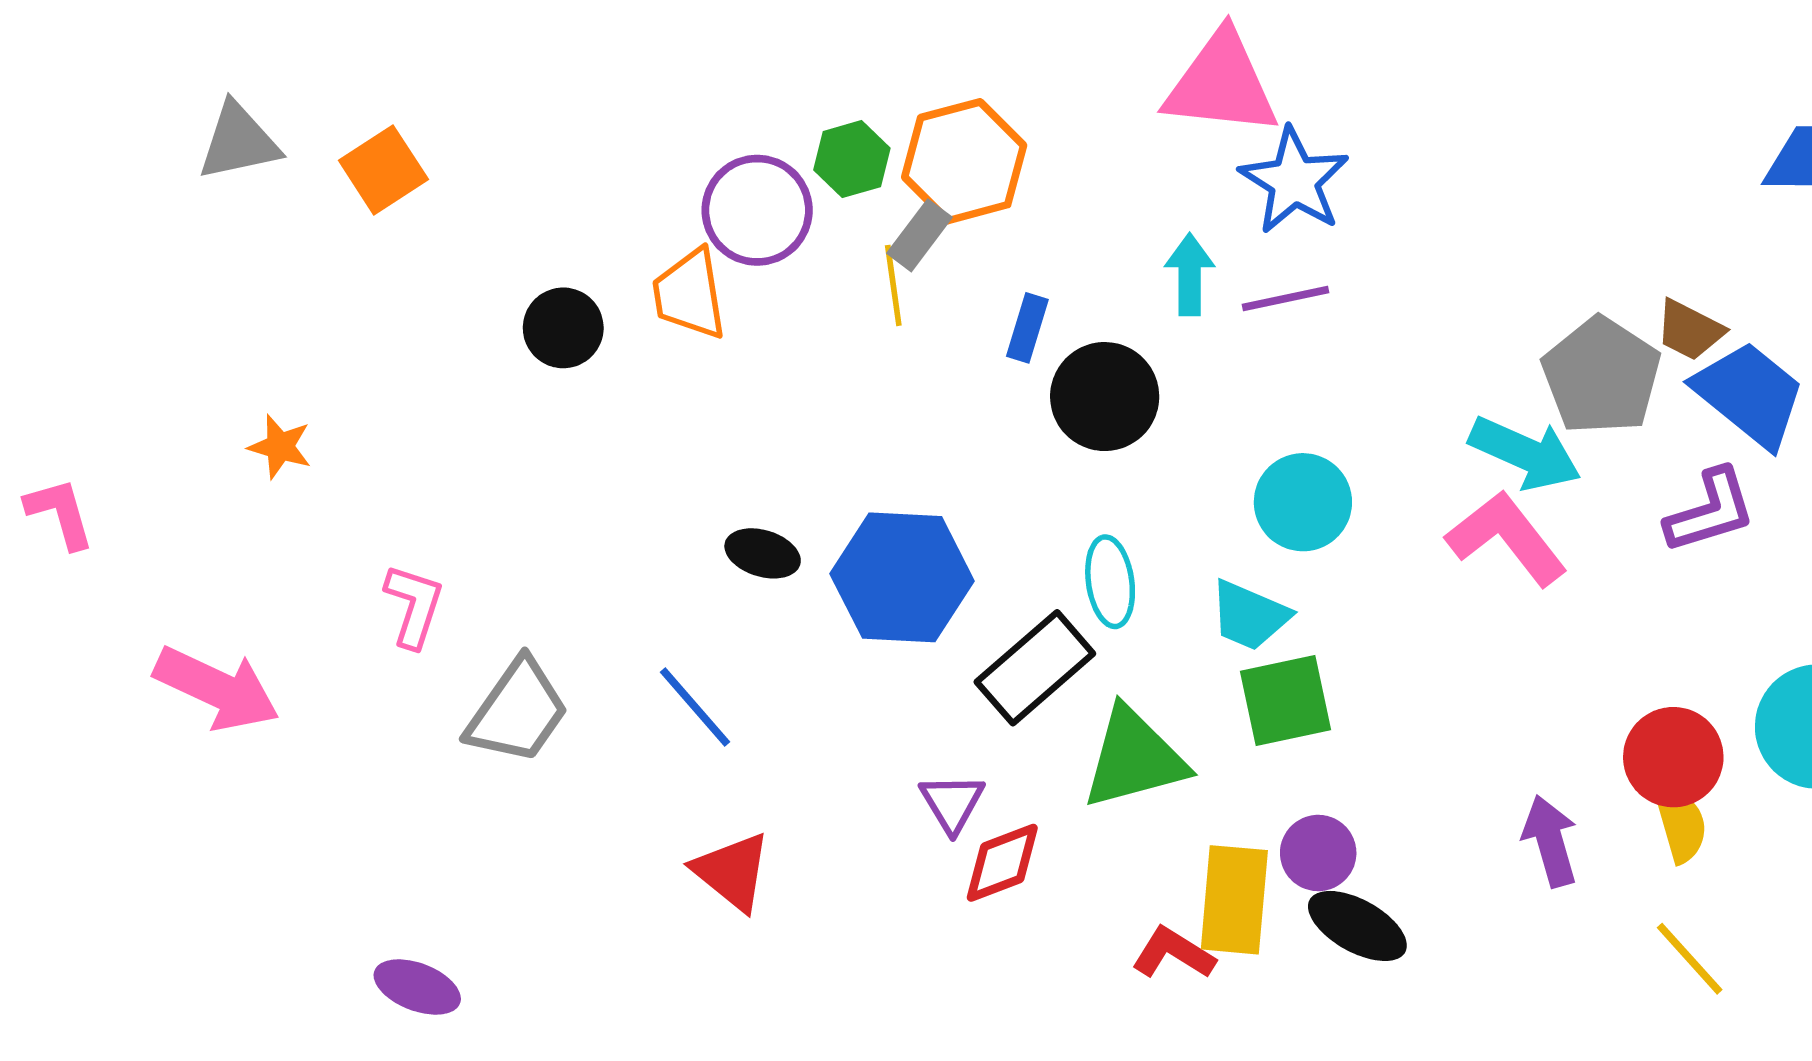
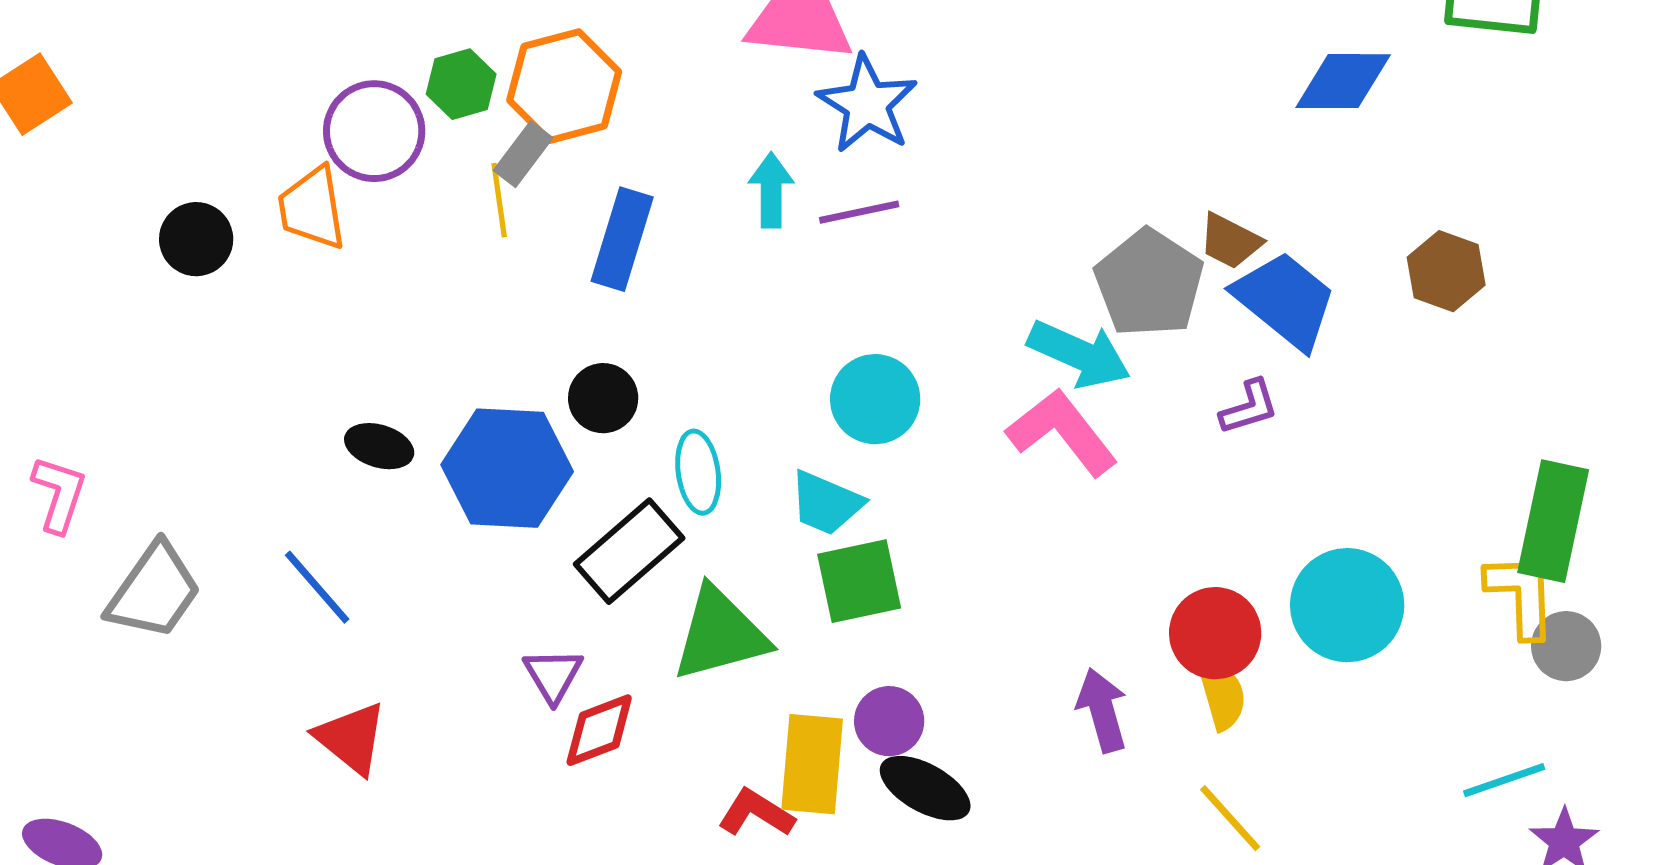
blue rectangle: (1027, 328) -> (622, 239), size x1.6
black circle: (1105, 397) -> (603, 398), moved, size x0.7
purple L-shape: (1710, 511) -> (1249, 407), size x0.7

